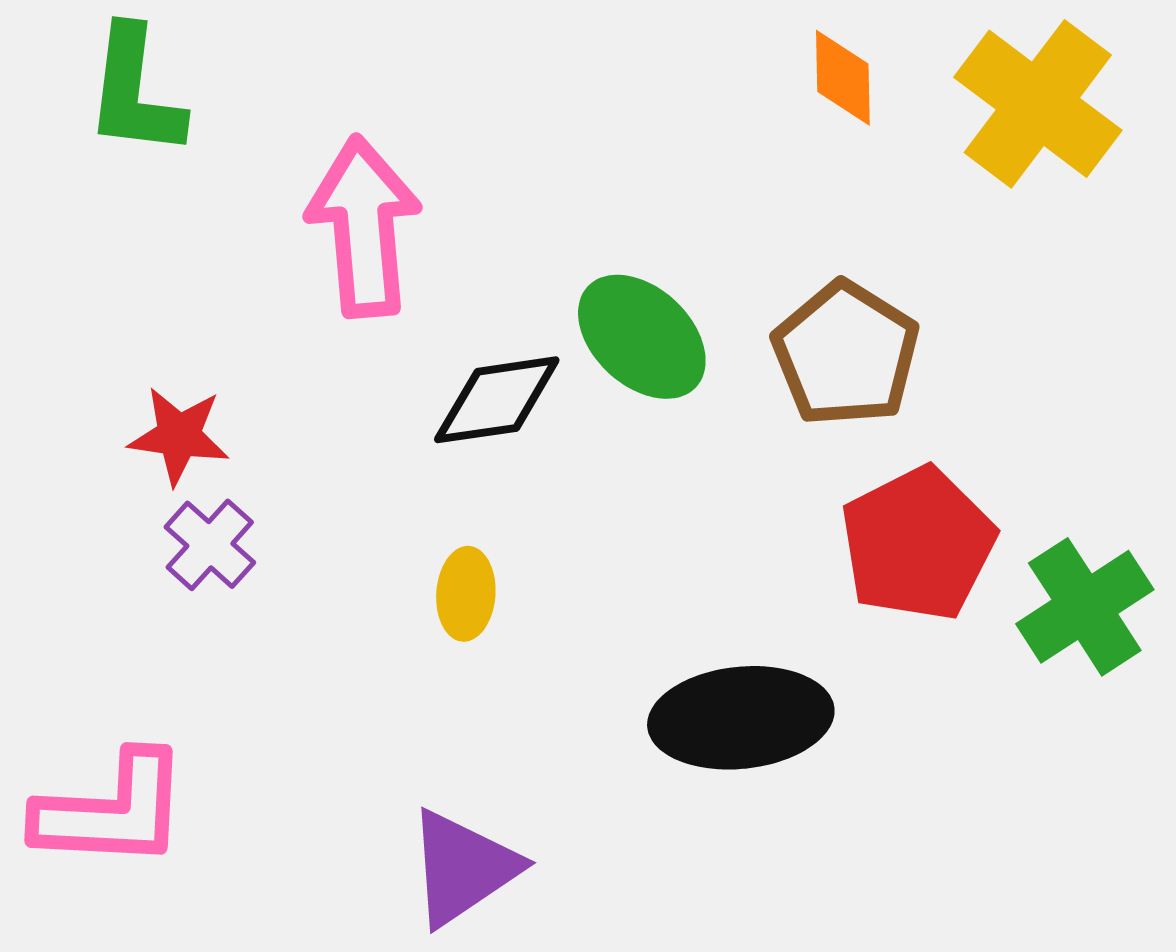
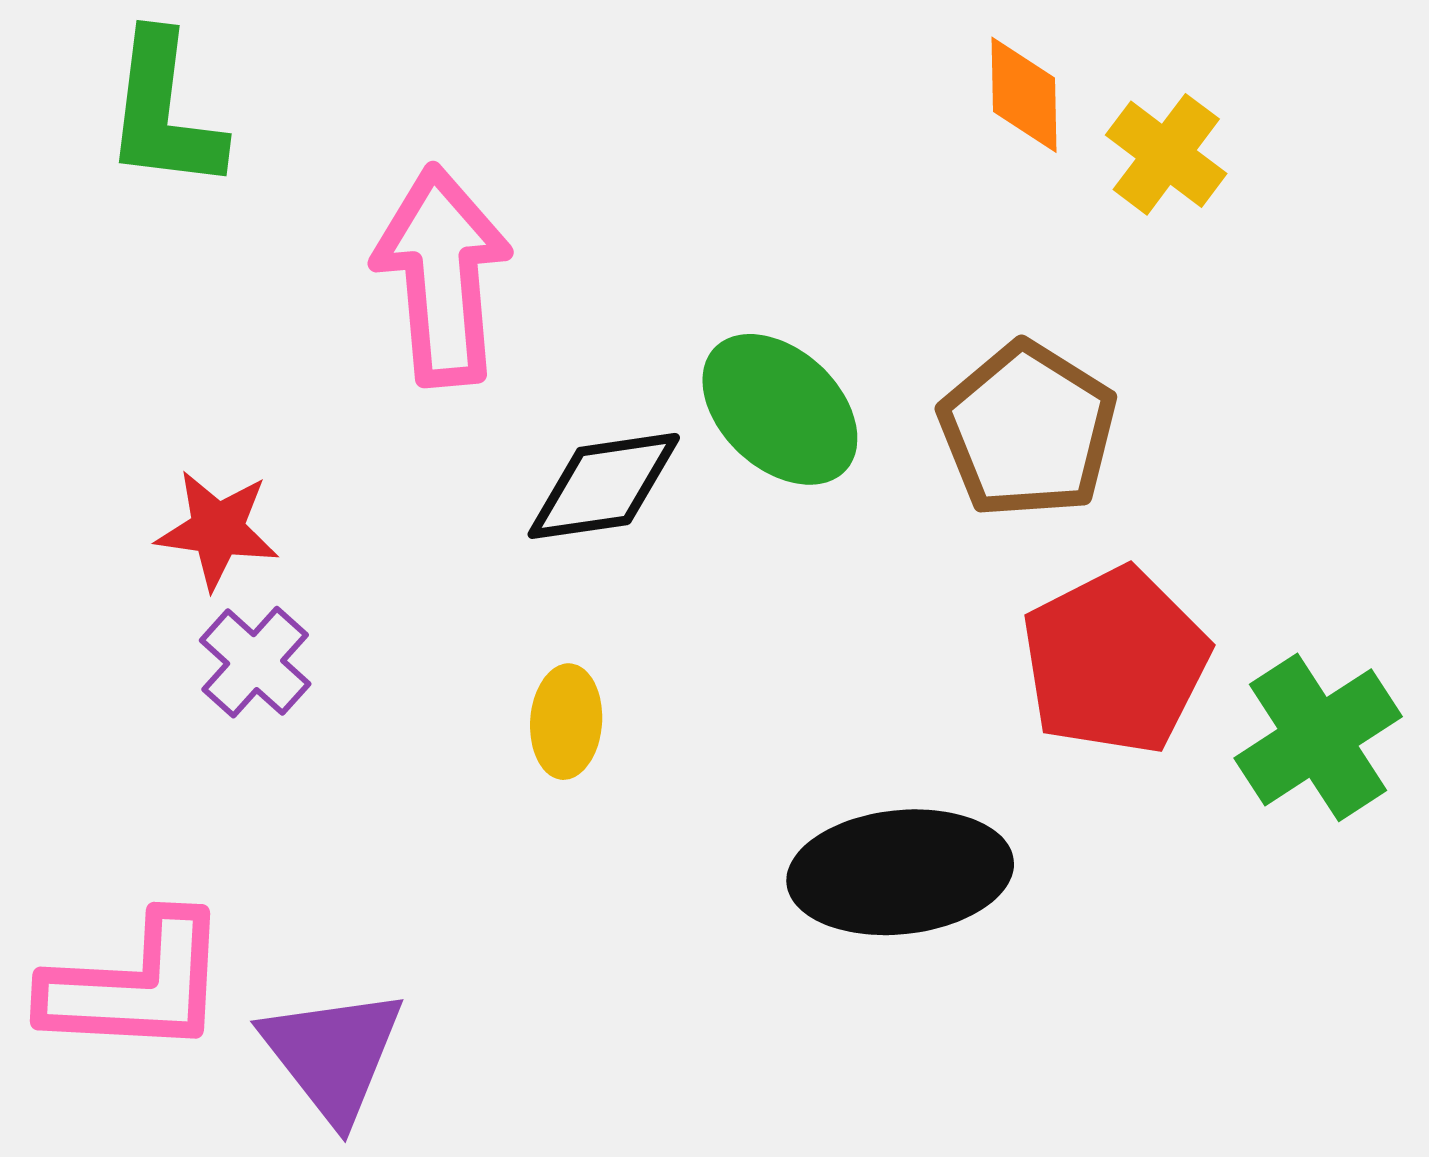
yellow cross: (1038, 104) -> (1166, 154), moved, size x0.6
purple triangle: (463, 868) -> (333, 1054), moved, turned -34

